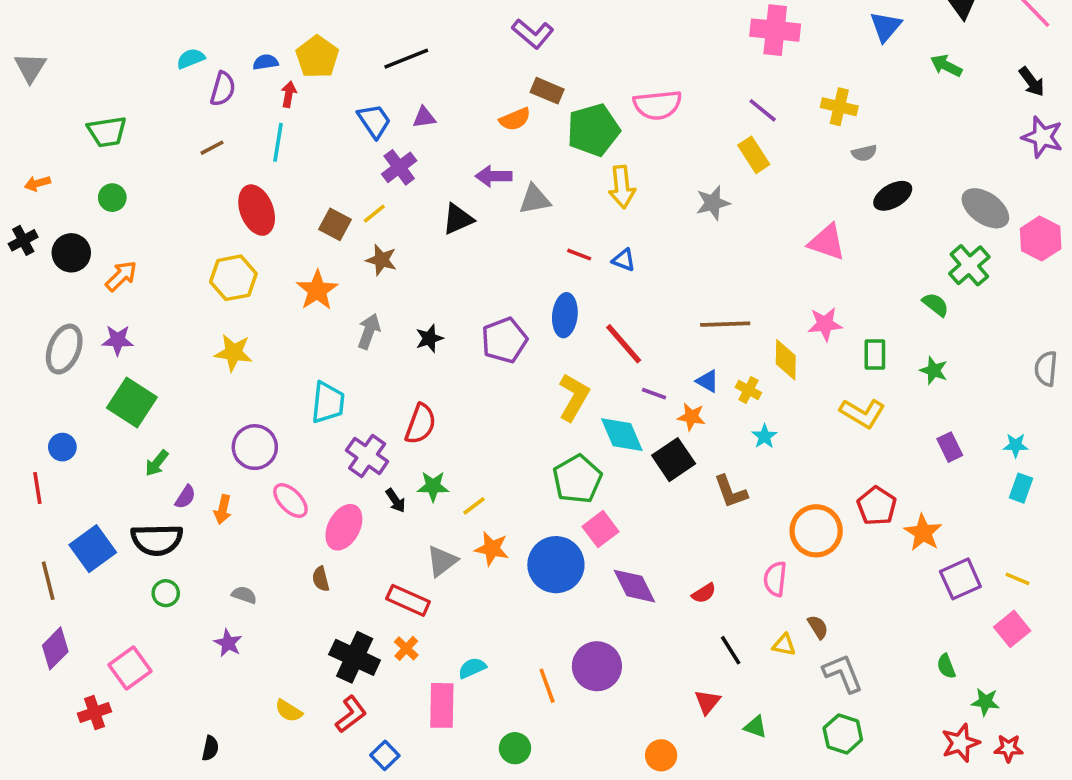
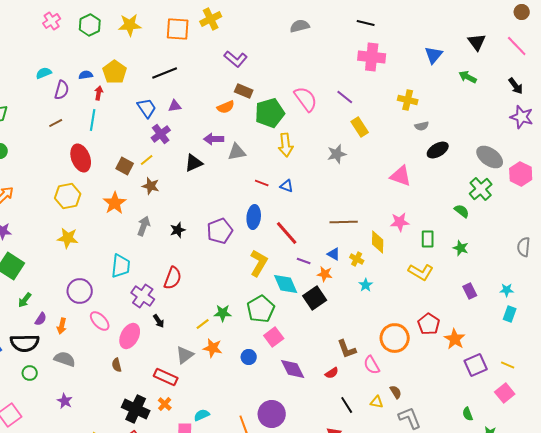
pink semicircle: (658, 105) -> (306, 99), turned -120
purple line: (763, 110) -> (345, 97), moved
green star: (433, 486) -> (223, 313), moved
brown L-shape: (731, 492) -> (347, 349), moved
blue circle: (556, 565) -> (249, 357), size x0.5
pink semicircle: (775, 579) -> (372, 365), turned -36
gray semicircle: (244, 595) -> (65, 359), moved, size x1.5

